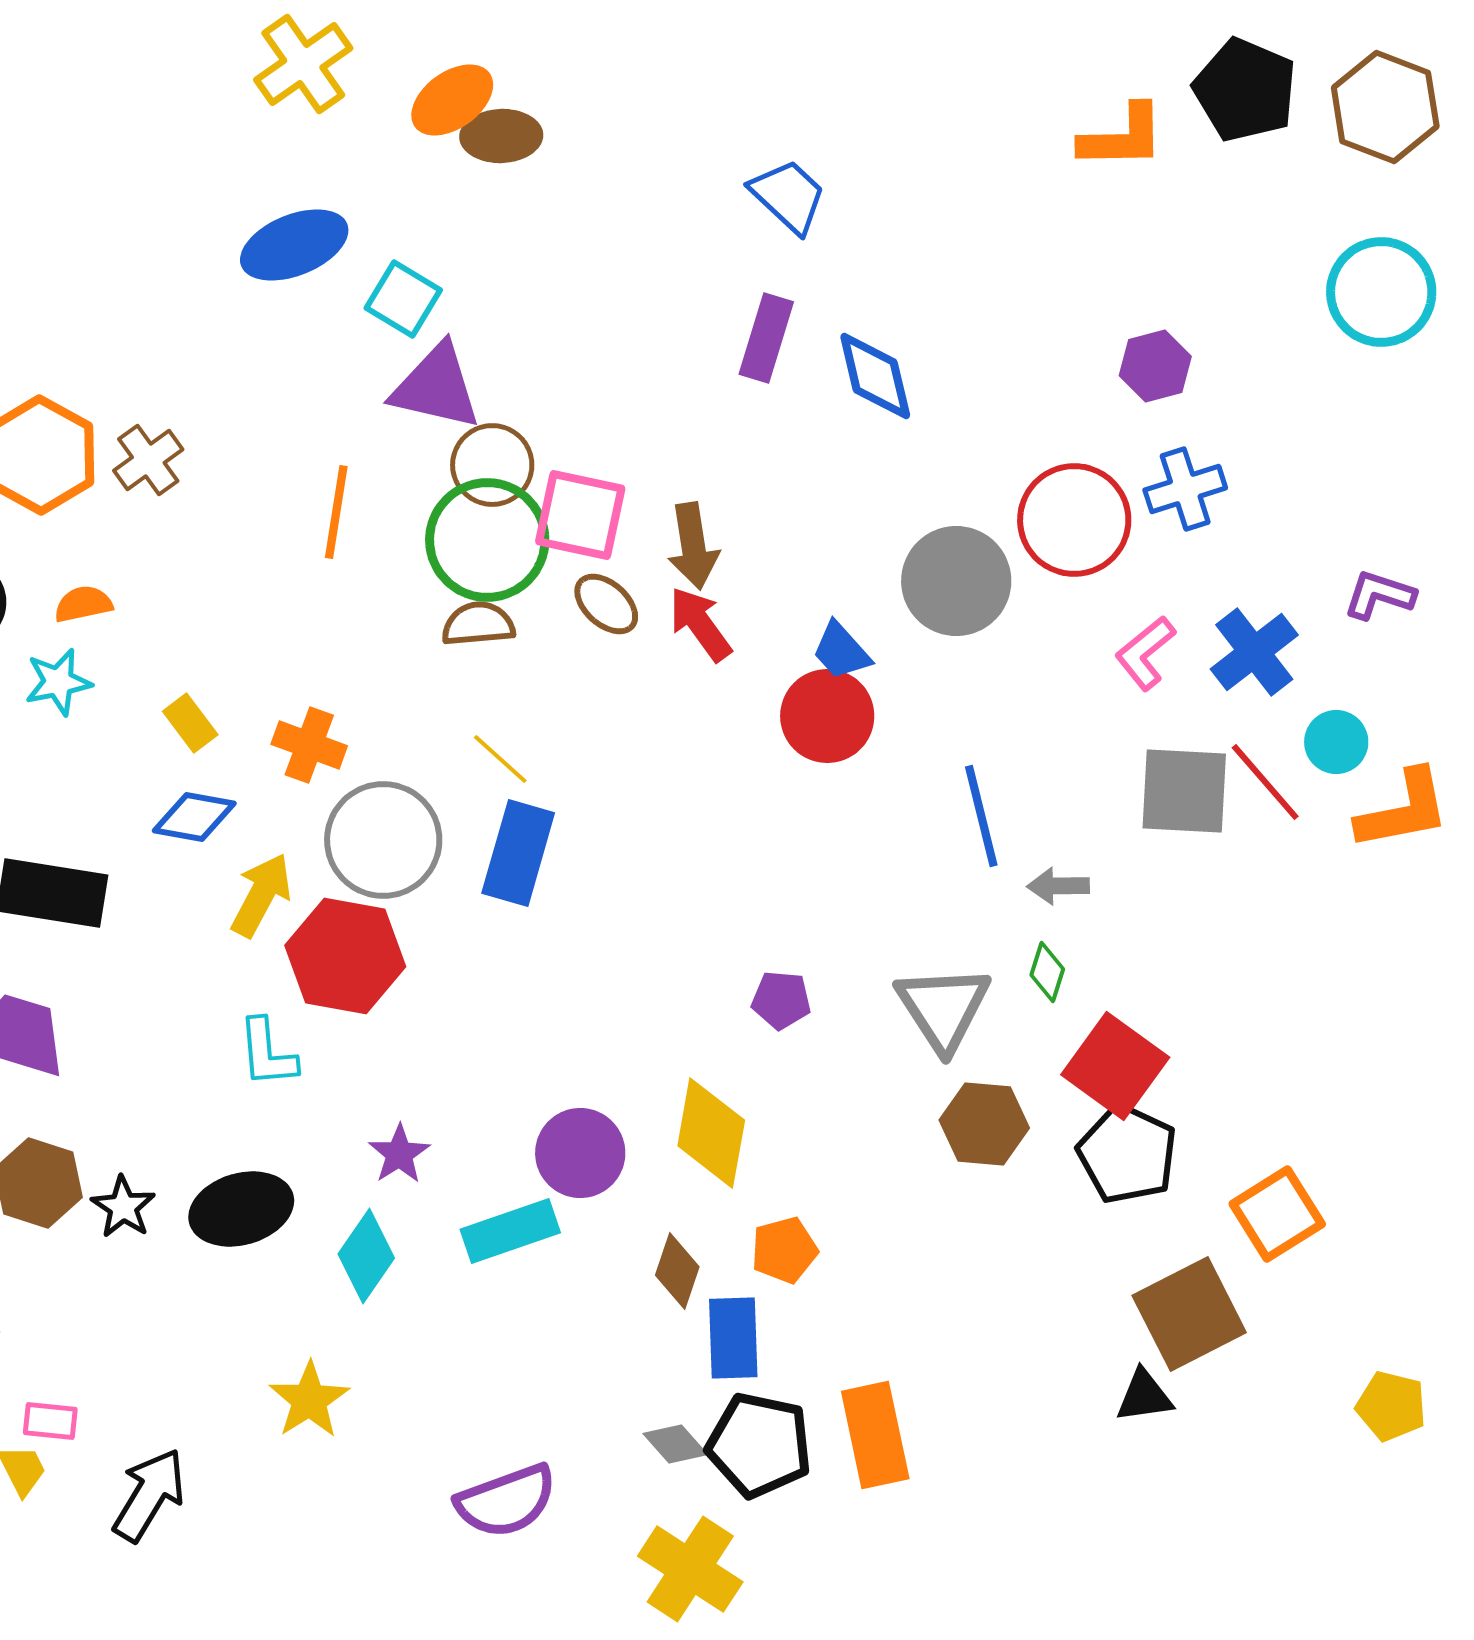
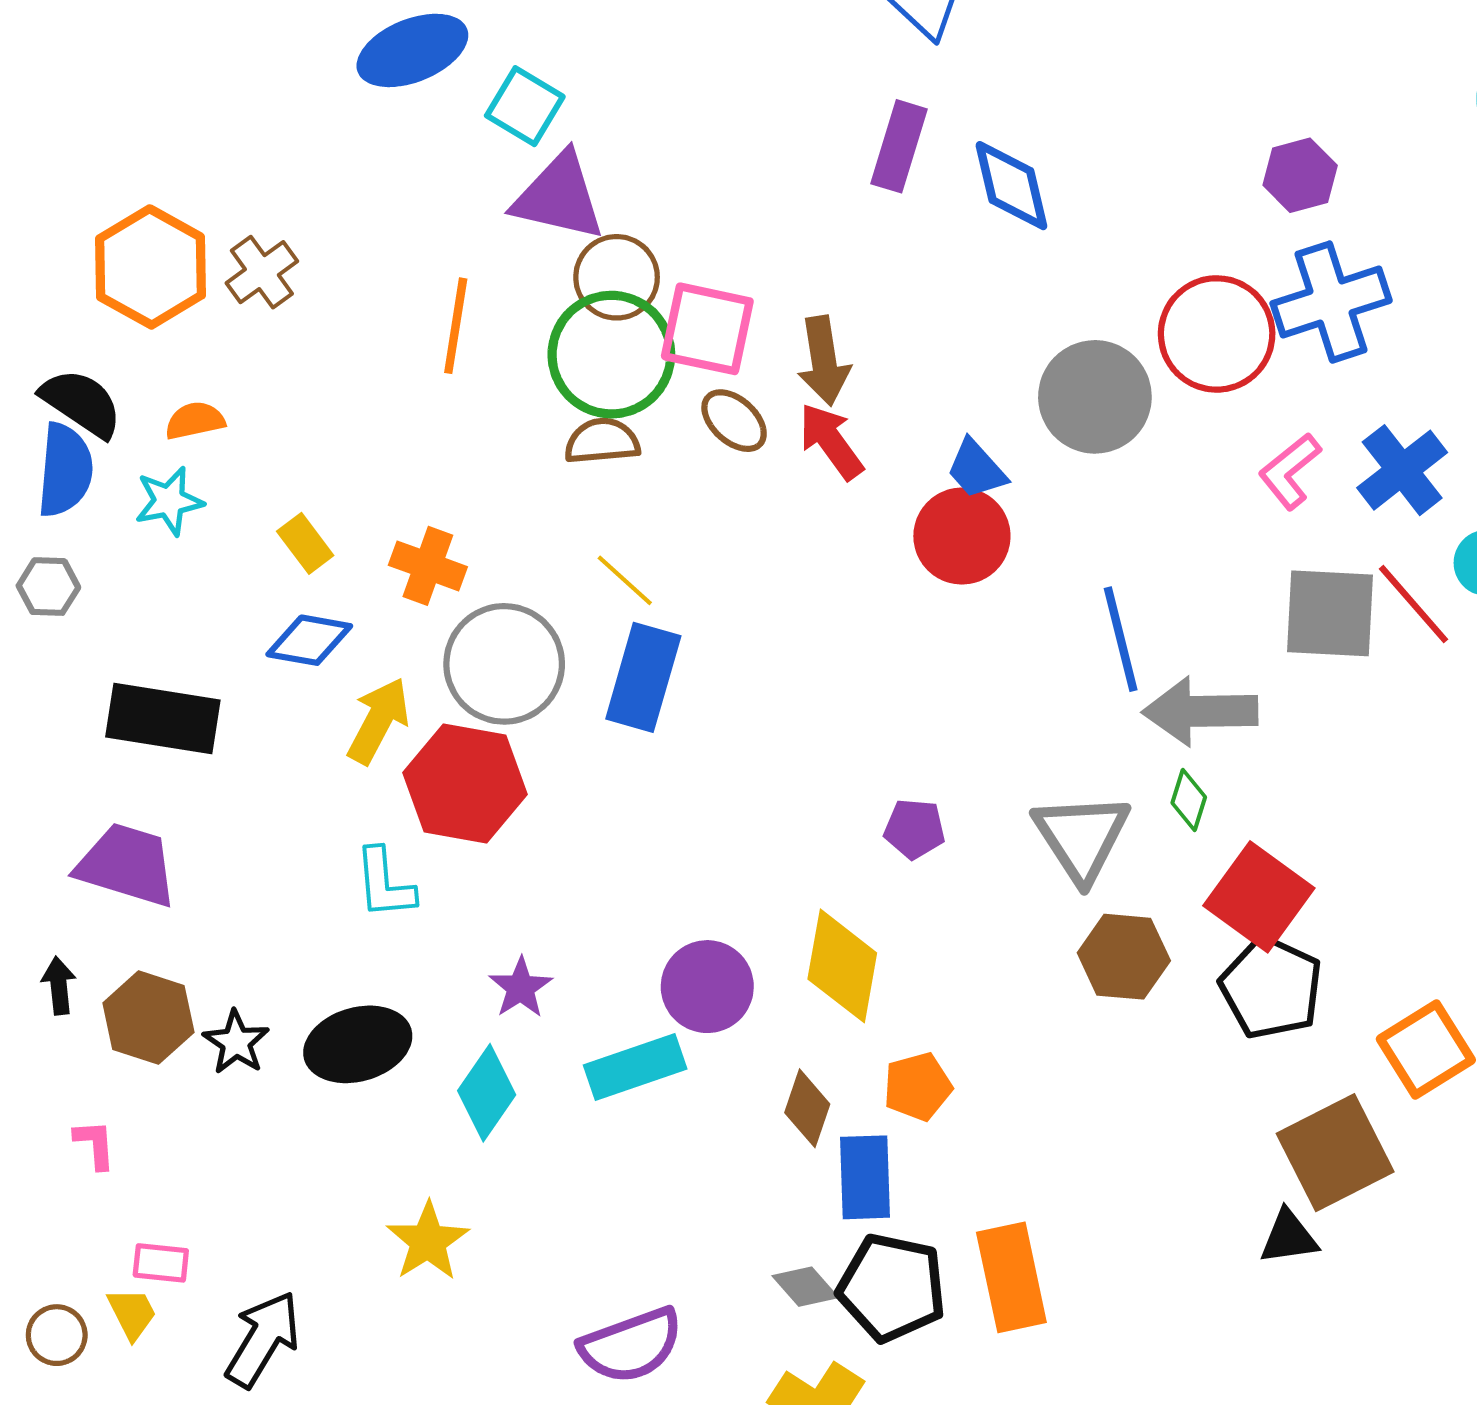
blue cross: (1185, 489) -> (1331, 302), size x1.4
gray arrow: (1058, 886) -> (1200, 711), size x1.8

